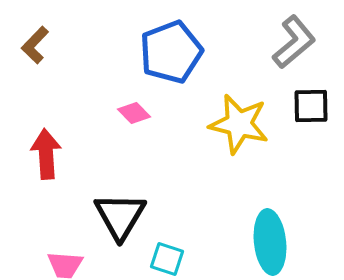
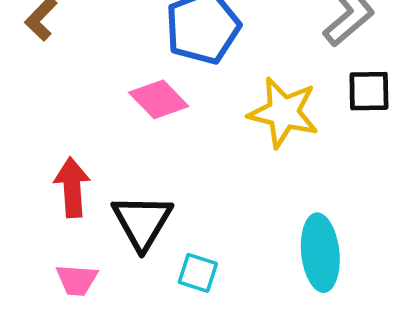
pink diamond: (134, 113) -> (159, 99), size x1.5
red arrow: (46, 154) -> (72, 187), moved

